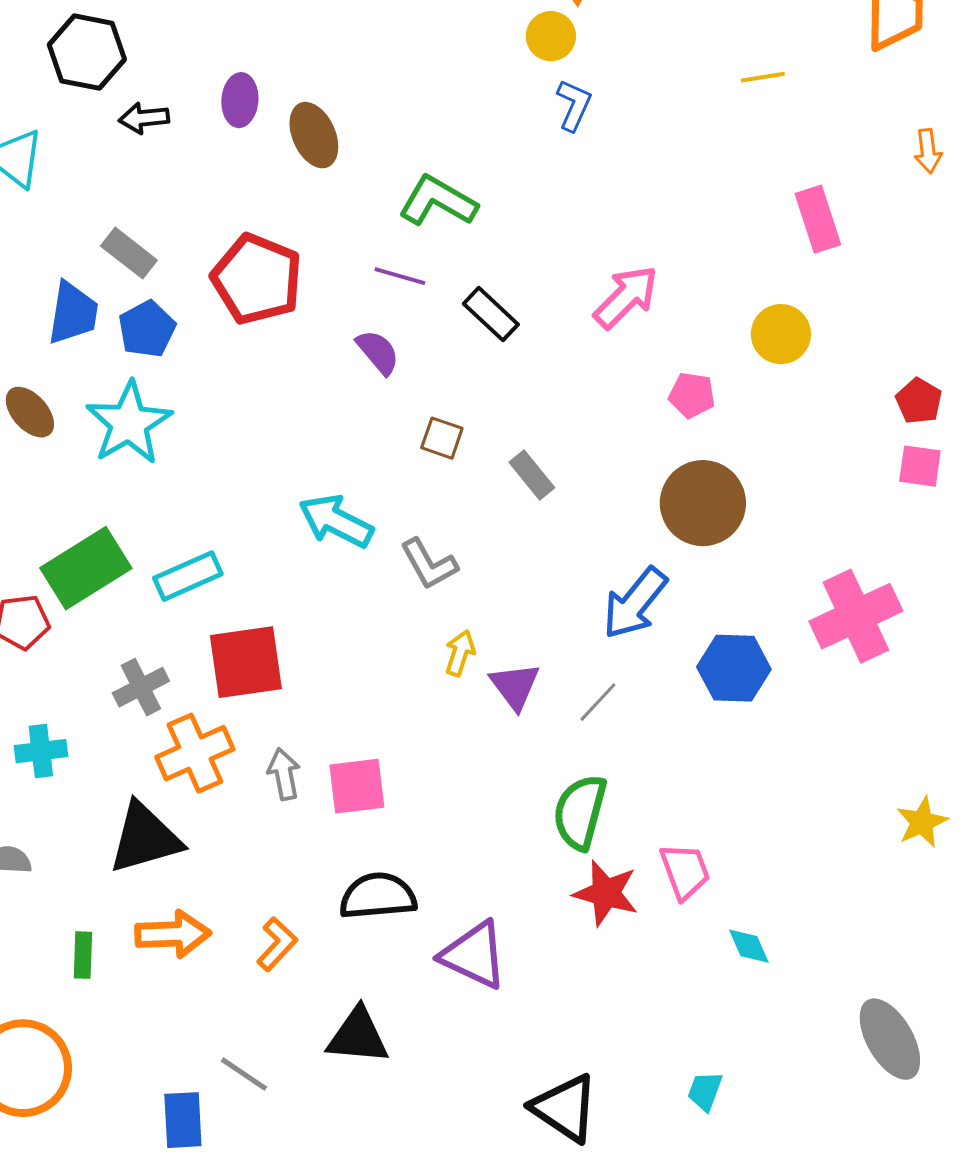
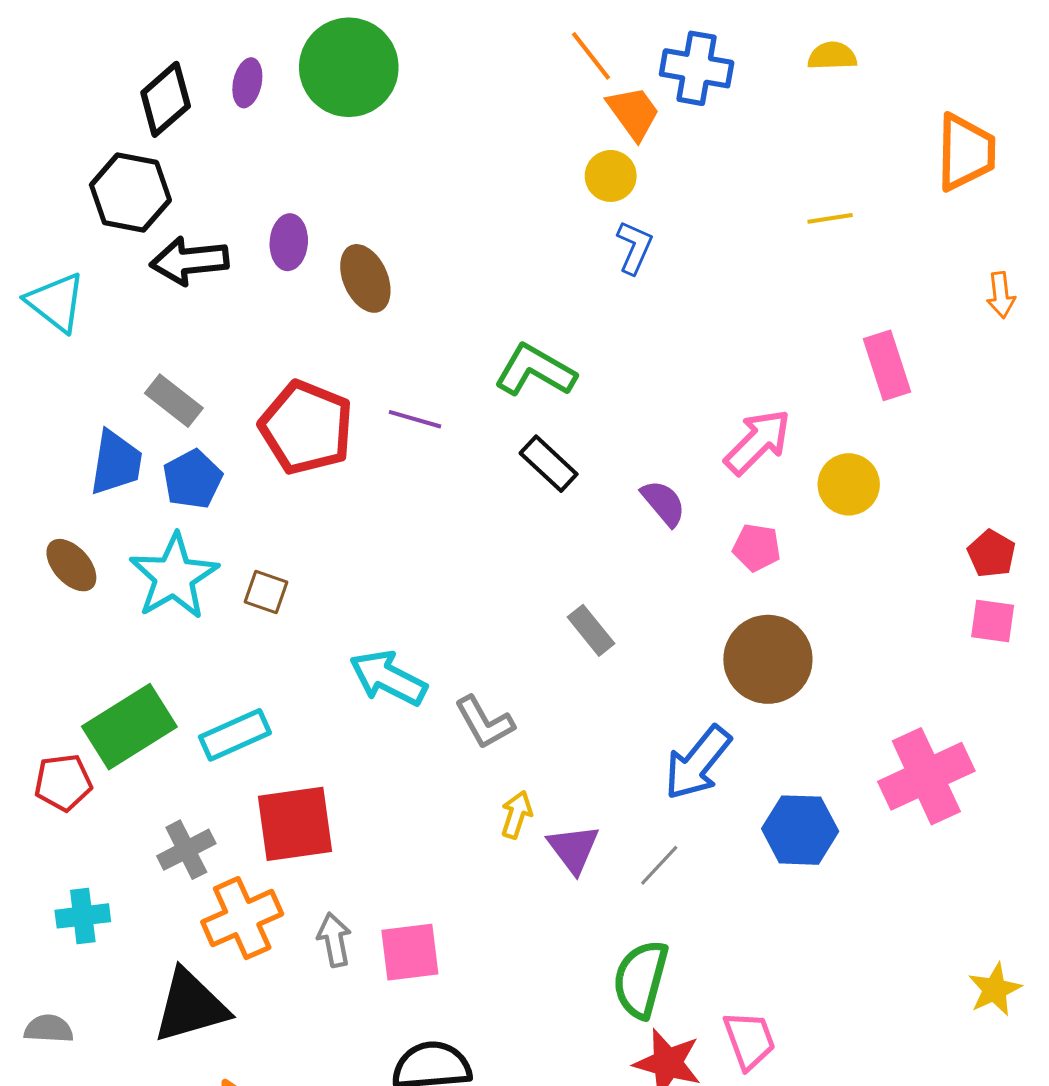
black arrow: (144, 118) -> (189, 261), size x1.5
green L-shape: (438, 201) -> (535, 371), moved
purple line: (400, 276) -> (415, 419), moved
pink arrow: (626, 297) -> (758, 442), moved
purple semicircle: (378, 352) -> (663, 503), moved
brown square: (442, 438) -> (266, 592), moved

